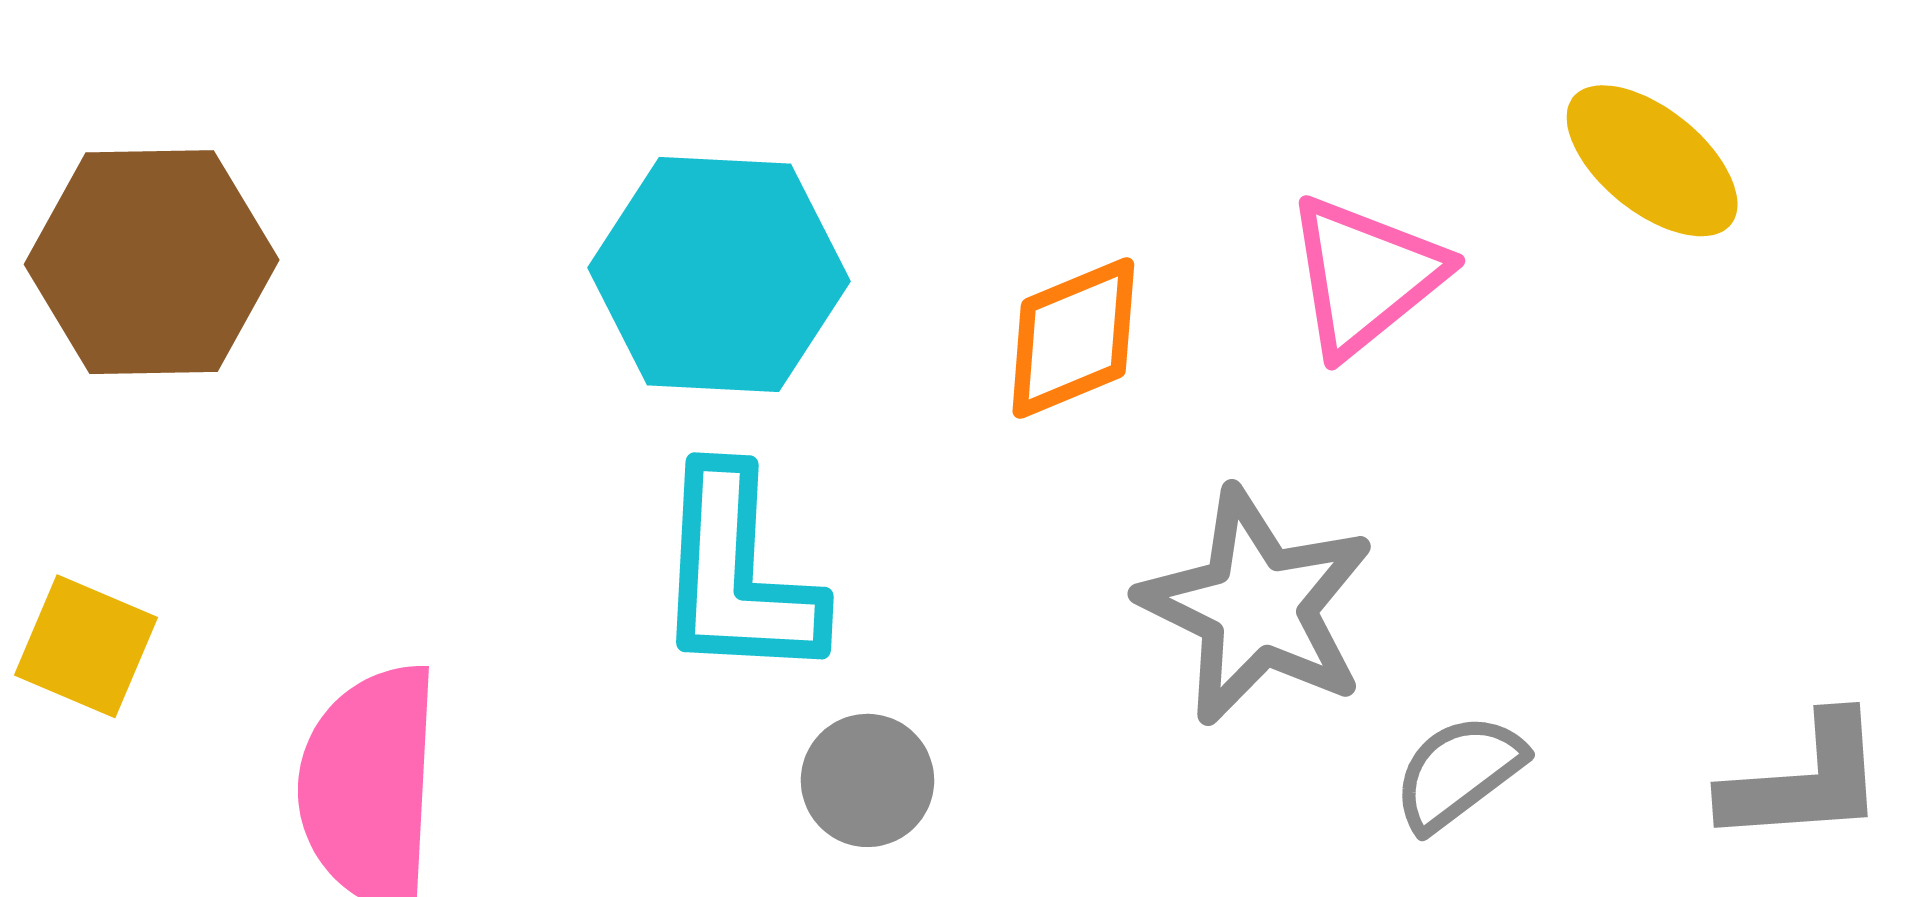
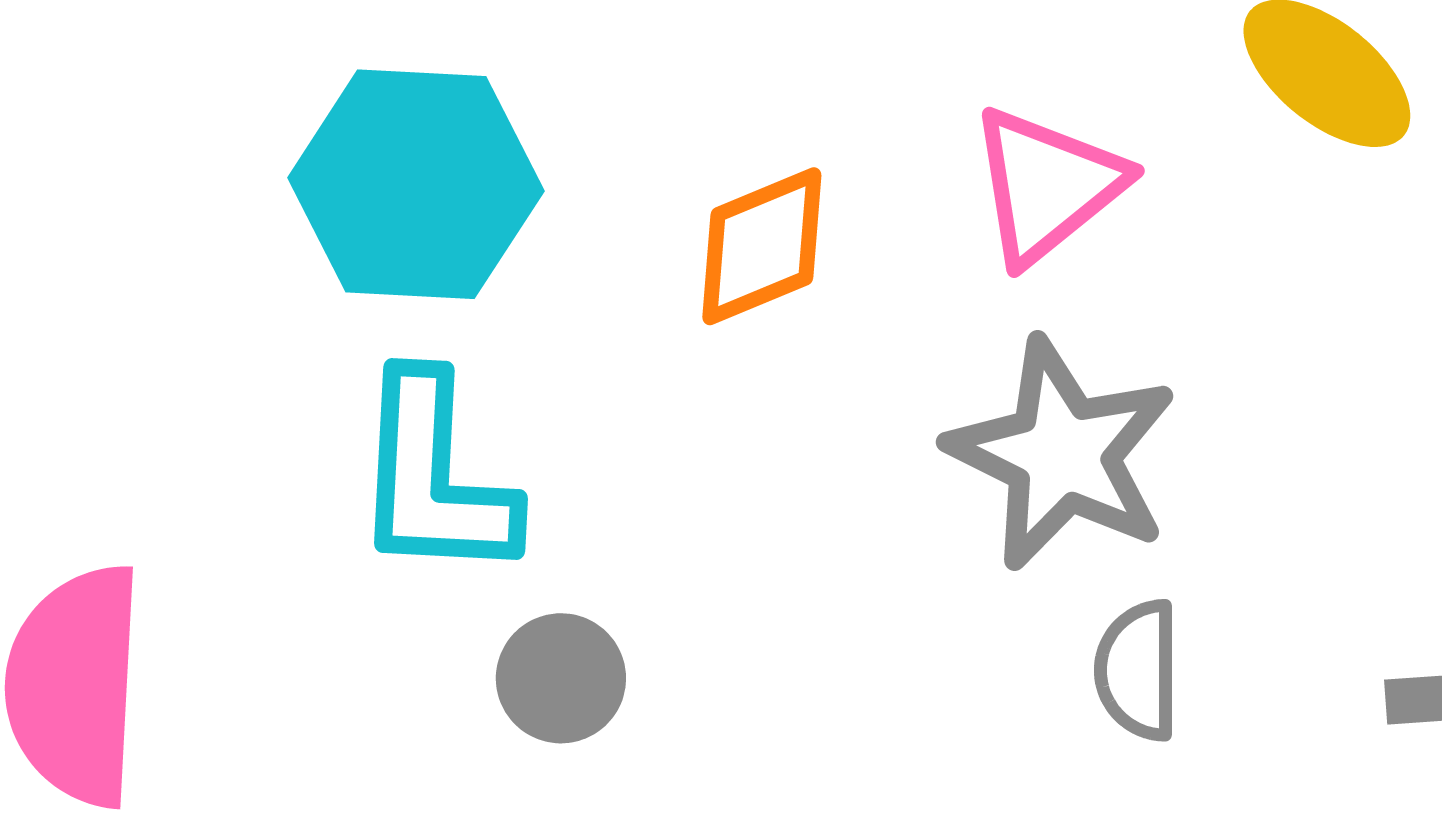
gray star: (1257, 606) -> (1062, 454), moved
gray semicircle: (1458, 772) -> (1138, 670), turned -53

